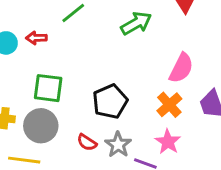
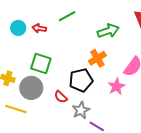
orange cross: (169, 105) -> (97, 58), moved
red semicircle: (87, 142) -> (61, 97), moved
pink star: (168, 142) -> (117, 87), moved

